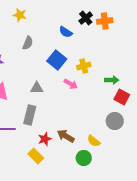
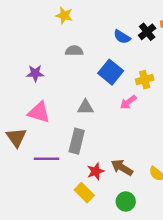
black cross: (86, 18) -> (147, 32), moved
gray semicircle: (28, 43) -> (74, 51), turned -112
pink arrow: (71, 84) -> (128, 102), turned 112
green circle: (84, 158) -> (126, 201), moved

